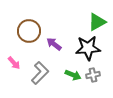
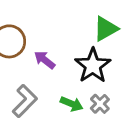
black star: (88, 48) -> (93, 66), turned -30
gray cross: (93, 75) -> (100, 104), turned -32

